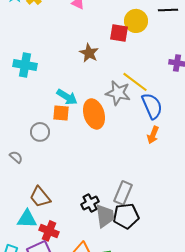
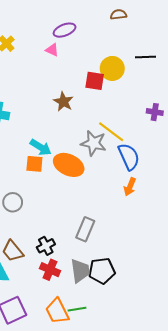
orange ellipse: (94, 114) -> (69, 165), turned -48
gray circle: (40, 132) -> (13, 202), moved
gray rectangle: (123, 193) -> (85, 229), moved
black cross: (90, 203) -> (46, 246), moved
red cross: (49, 231) -> (50, 270), moved

